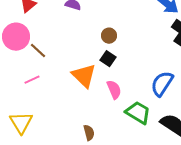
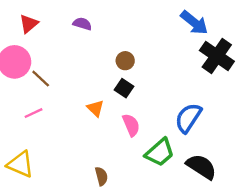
orange triangle: (84, 76) -> (95, 108), size x0.6
green trapezoid: (138, 113) -> (160, 152), turned 108
yellow triangle: (21, 123) -> (20, 164), turned -35

